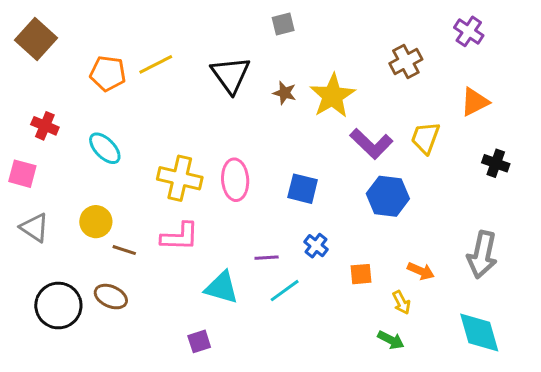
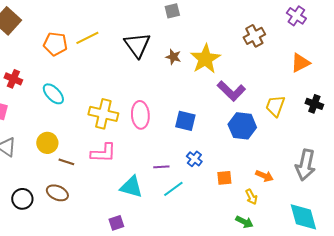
yellow trapezoid: (425, 138) -> (275, 106), moved
black circle: (58, 306) -> (22, 199), size x0.7

